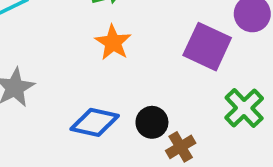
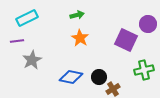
green cross: (244, 108) -> (144, 70), turned 30

